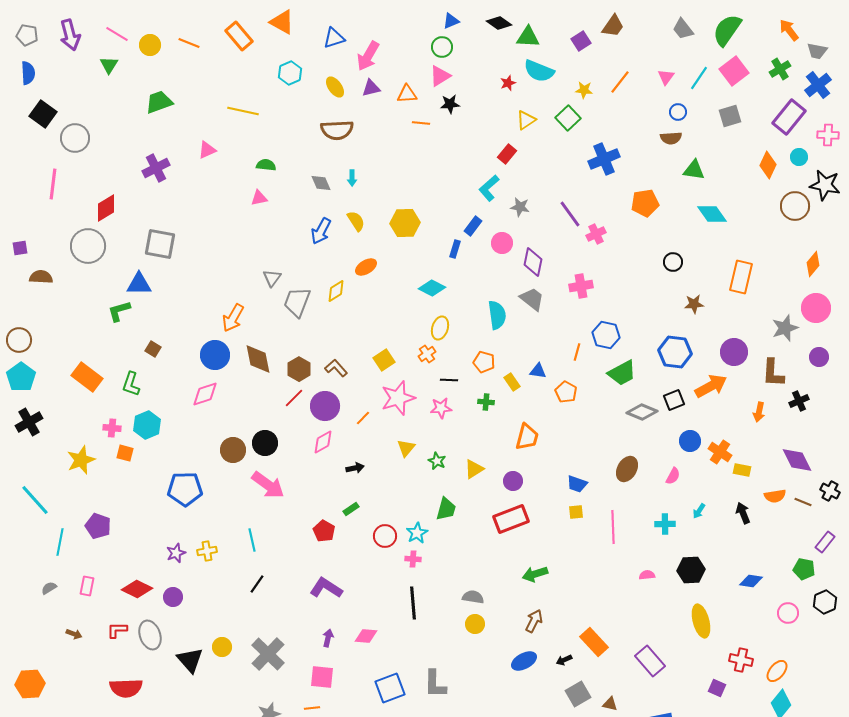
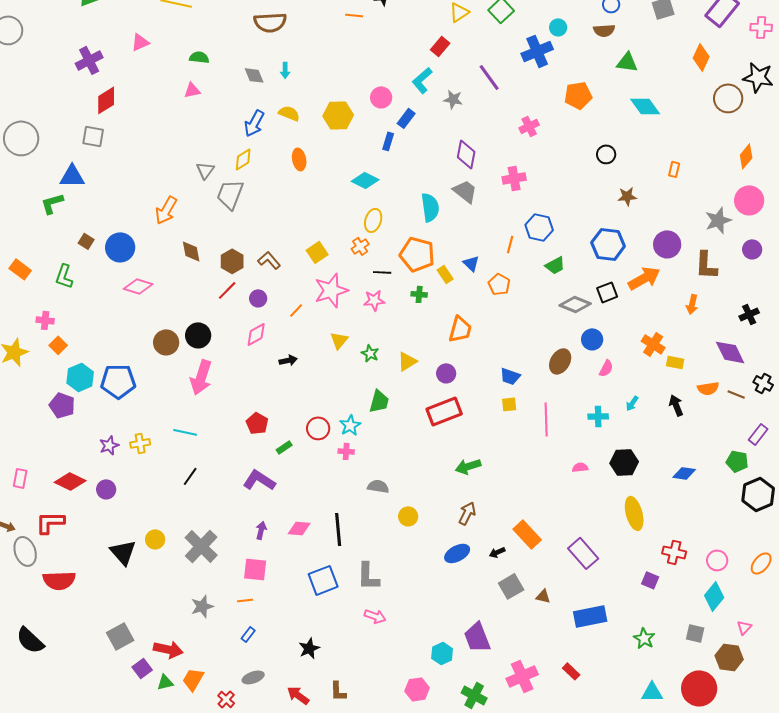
cyan circle: (799, 157) -> (558, 27), moved
red diamond: (106, 208) -> (106, 100), moved
purple line: (570, 214) -> (489, 77), moved
yellow semicircle: (356, 221) -> (289, 113), turned -35
pink circle: (502, 243) -> (381, 97), moved
gray square: (160, 244) -> (93, 136), size x0.7
orange ellipse: (366, 267) -> (299, 159), turned -70
orange rectangle: (741, 277) -> (674, 169), size x0.5
yellow diamond: (336, 291) -> (243, 159), moved
blue circle: (215, 355) -> (120, 247), moved
brown diamond: (258, 359) -> (191, 251), size x0.7
orange pentagon: (484, 362) -> (417, 254), size x1.6
blue triangle: (538, 371) -> (471, 263), turned 36
green trapezoid: (622, 373) -> (555, 265), size x0.7
orange rectangle: (87, 377) -> (20, 269), size x0.7
pink diamond: (205, 394) -> (138, 286), turned 36
black cross: (799, 401) -> (749, 314), moved
purple circle: (325, 406) -> (258, 298), size x0.6
cyan hexagon: (147, 425) -> (80, 377), moved
blue circle: (690, 441) -> (592, 339), moved
orange square: (125, 453) -> (58, 345), turned 30
pink arrow: (268, 485) -> (201, 377), turned 72
green rectangle: (351, 509) -> (284, 447), moved
purple pentagon: (98, 526) -> (62, 405), moved
cyan line: (252, 540) -> (185, 432), turned -65
gray semicircle: (473, 597) -> (378, 486), moved
black hexagon: (825, 602) -> (758, 494), size x1.4
black line: (413, 603) -> (338, 529), moved
pink circle: (788, 613) -> (717, 560), moved
red L-shape: (117, 630) -> (50, 522), size x1.4
gray ellipse: (150, 635) -> (25, 551), moved
orange ellipse: (777, 671) -> (761, 563), moved

